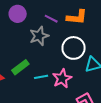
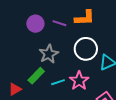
purple circle: (18, 14) -> (35, 24), moved
gray star: (39, 36) -> (49, 54), moved

